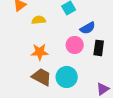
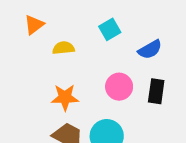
blue semicircle: (88, 28) -> (150, 49), moved

